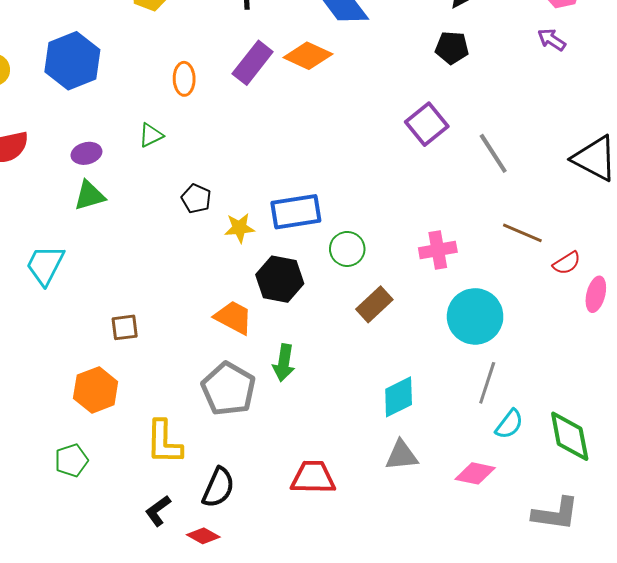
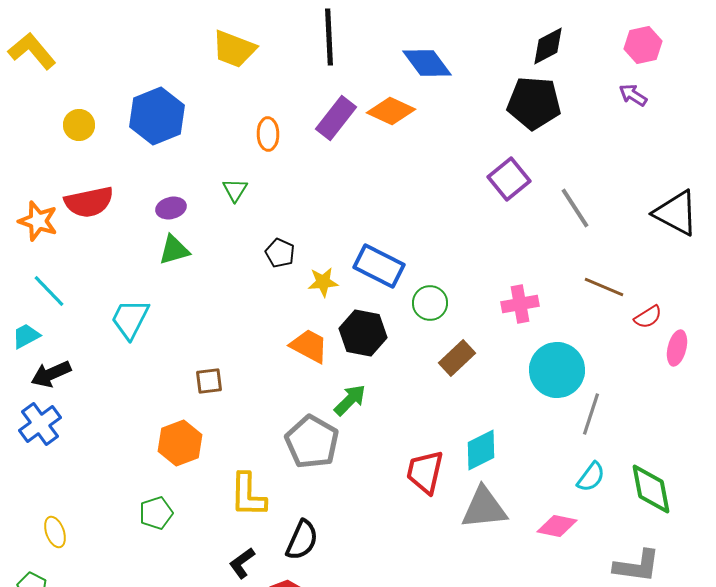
black pentagon: (452, 48) -> (534, 103), size x1.6
green triangle: (151, 135) -> (235, 190), turned -32
blue rectangle: (296, 212) -> (379, 266), turned 36
orange trapezoid: (233, 317) -> (309, 346), moved
green arrow: (284, 363) -> (350, 400), moved, turned -144
gray line: (487, 383) -> (591, 414), moved
gray triangle: (402, 455) -> (484, 508), size x1.4
red trapezoid: (313, 477) -> (425, 472), moved, turned -78

